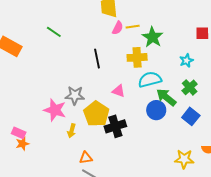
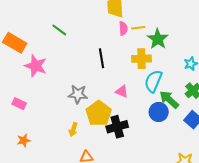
pink semicircle: (118, 28) -> (123, 28), turned -32
cyan semicircle: (150, 79) -> (153, 81), turned -55
pink star: (55, 110) -> (36, 66), moved
pink rectangle: (19, 133) -> (19, 104), moved

